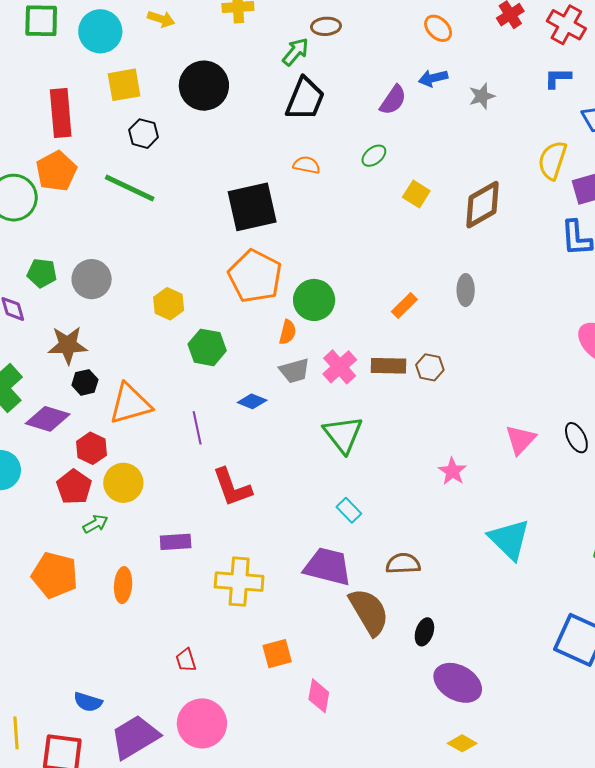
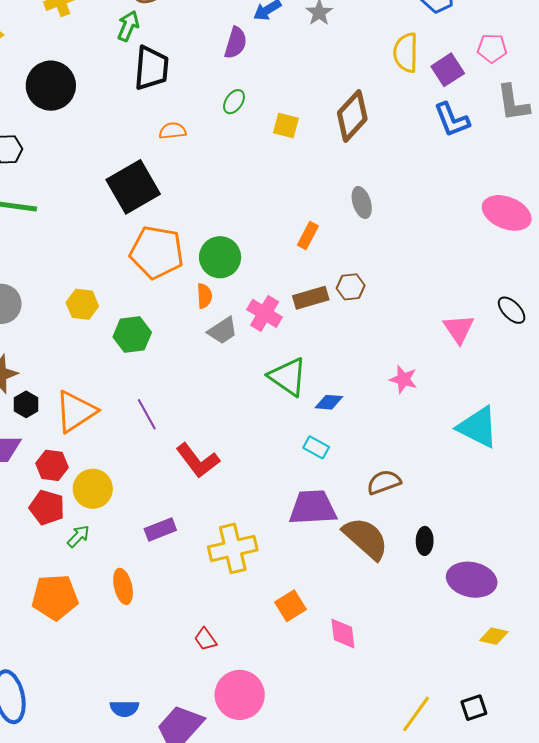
blue diamond: (252, 401) -> (329, 402), moved

